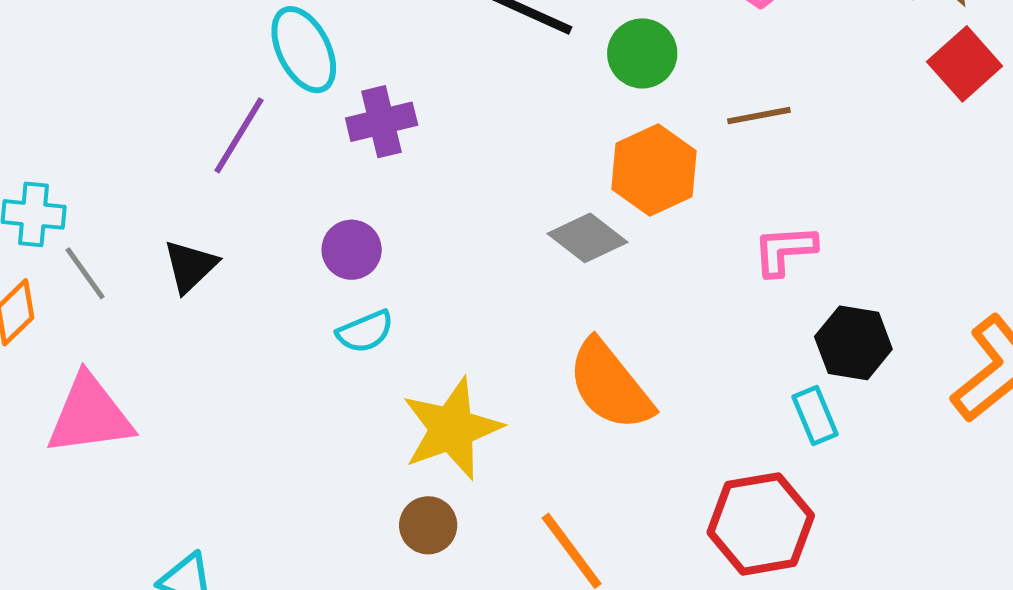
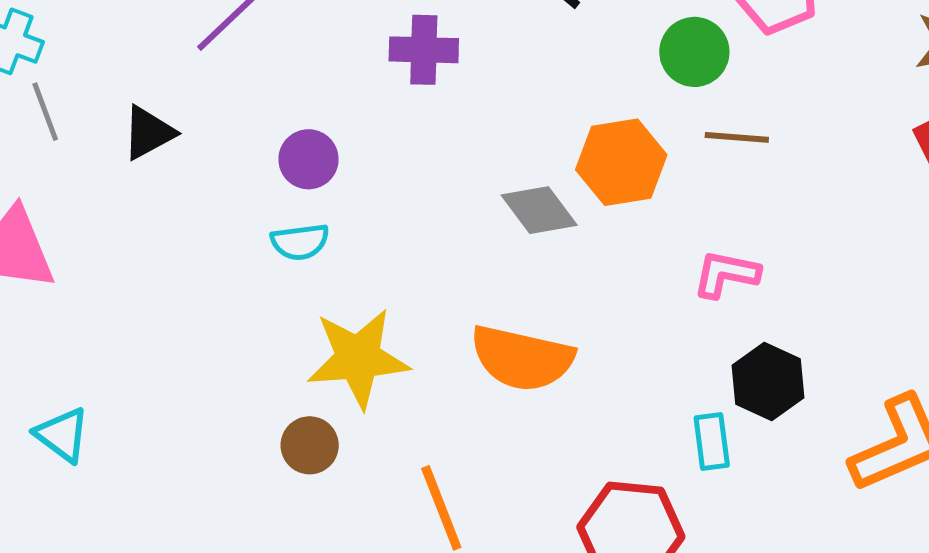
green circle: (642, 53) -> (694, 52), moved
purple cross: (382, 122) -> (424, 50), moved
orange semicircle: (610, 385) -> (522, 358), turned -54

